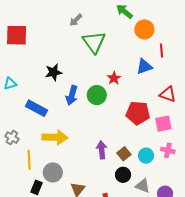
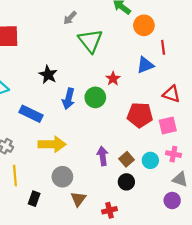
black star: (54, 72) -> (48, 75), turned -30
yellow line: (29, 160) -> (15, 175), moved
gray circle: (53, 172) -> (62, 177), moved
gray triangle: (143, 186) -> (180, 179), moved

